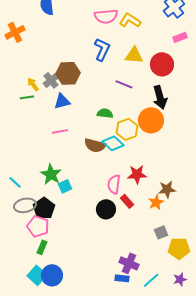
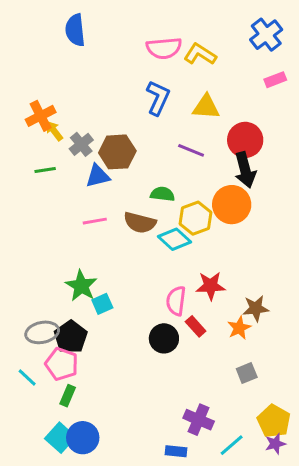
orange cross: (15, 32) -> (41, 116), moved
red circle: (162, 64) -> (245, 140), moved
brown hexagon: (68, 73) -> (117, 152), moved
yellow arrow: (33, 84) -> (54, 131), moved
brown semicircle: (95, 145) -> (140, 223), moved
cyan line: (15, 182) -> (27, 378), moved
yellow pentagon: (179, 248) -> (274, 421), moved, turned 30
blue rectangle: (122, 278) -> (176, 451), moved

